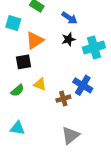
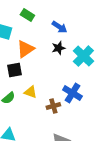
cyan cross: (94, 47) -> (83, 56), turned -30

